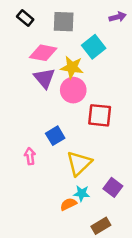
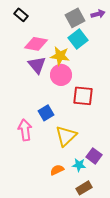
gray square: (64, 22) -> (75, 18), moved, turned -30
pink arrow: (30, 156) -> (25, 130), size x1.5
cyan star: (82, 193) -> (79, 165), moved

